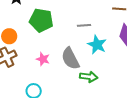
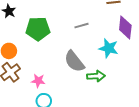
cyan star: (97, 45) -> (109, 48), moved
pink star: (43, 59) -> (38, 81), moved

